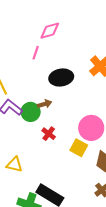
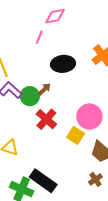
brown arrow: (45, 104) -> (44, 89), turned -32
red cross: (49, 134) -> (46, 119), size x1.5

